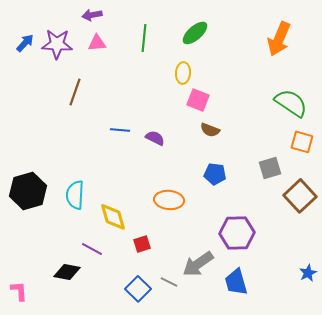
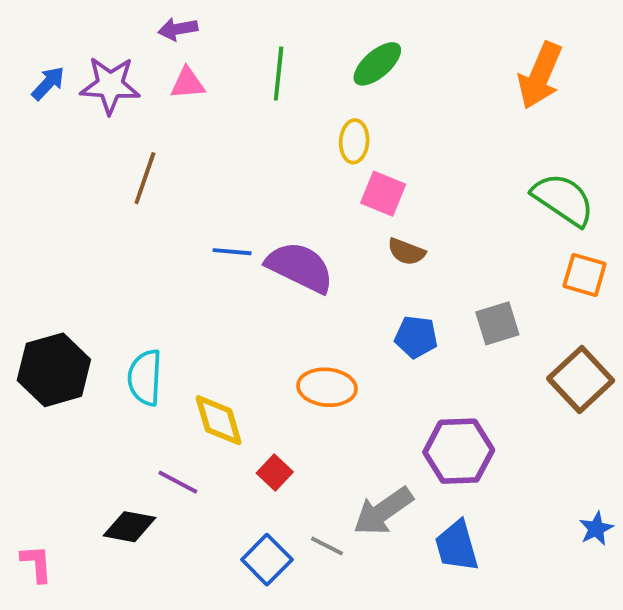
purple semicircle: (155, 138) -> (300, 267), size x1.8
gray square: (270, 168) -> (497, 323), moved
red square: (142, 244) -> (275, 472), turned -30

